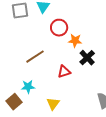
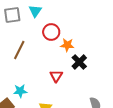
brown line: (35, 57) -> (19, 50), moved, turned -30
red triangle: (64, 72) -> (56, 76), turned -40

